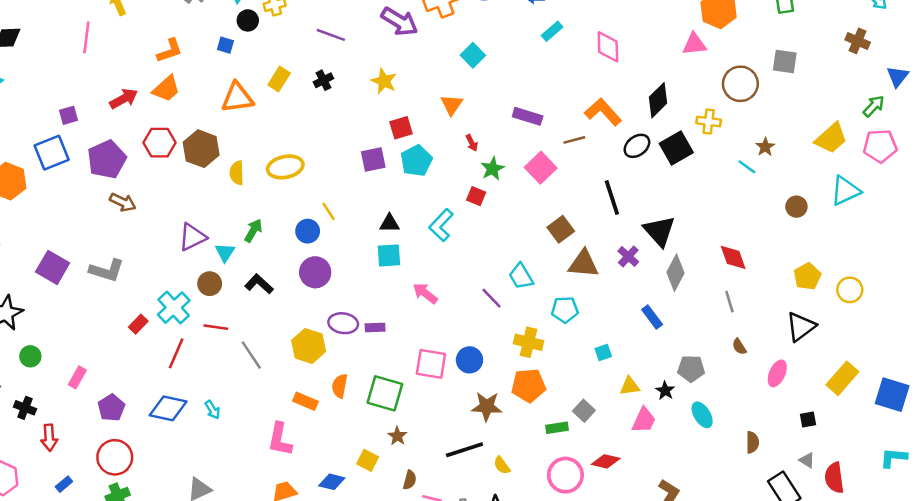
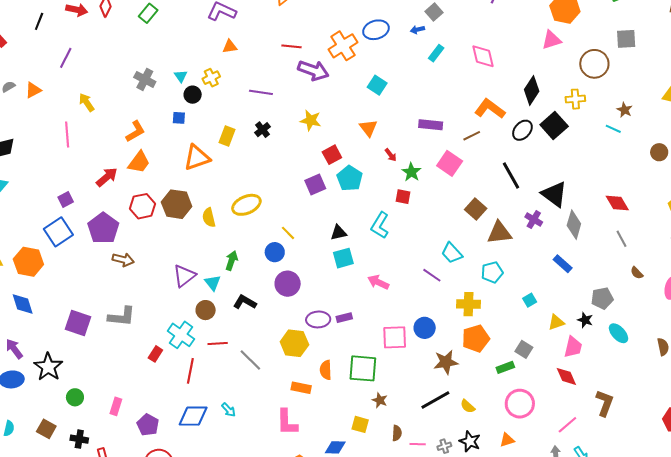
red diamond: (606, 461) -> (566, 376), moved, turned 65

